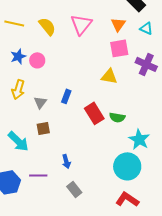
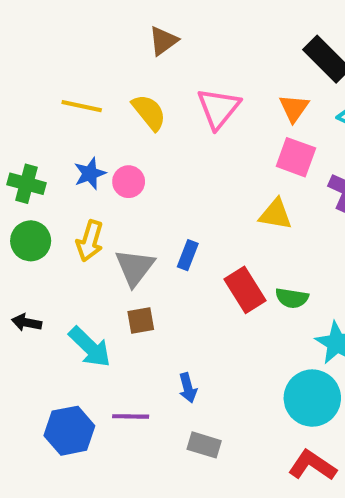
pink square: (119, 48) -> (296, 157), turned 30
gray triangle: (40, 102) -> (135, 267), size x1.5
gray rectangle: (74, 189) -> (204, 445), turned -35

